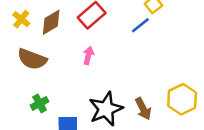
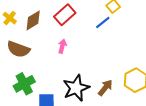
green cross: (40, 103) -> (24, 84), size x1.5
brown arrow: (143, 109) -> (105, 88), turned -114

